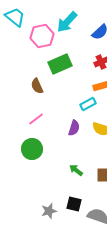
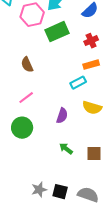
green rectangle: (60, 64) -> (57, 32), moved
purple semicircle: (74, 128) -> (62, 116), moved
black square: (74, 204) -> (60, 192), moved

